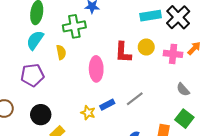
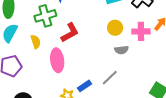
red L-shape: (123, 52) -> (70, 33), moved, turned -115
pink ellipse: (96, 69) -> (57, 60), moved
gray semicircle: (183, 90) -> (121, 50), moved, turned -48

